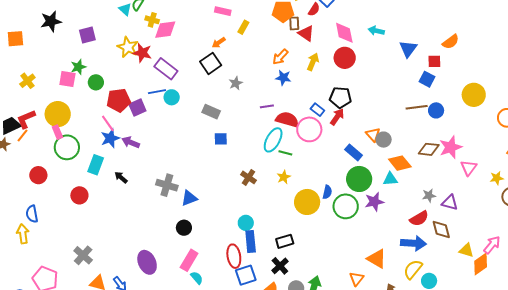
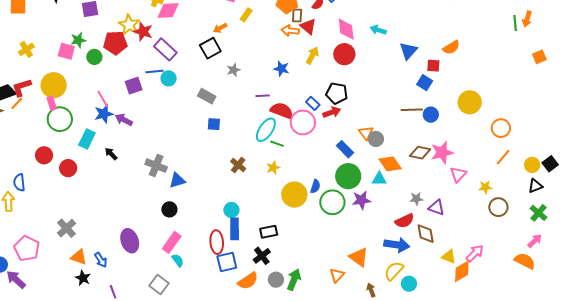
orange arrow: (280, 57) -> (290, 31), moved, turned 48
red pentagon: (119, 100) -> (115, 43), moved
red arrow: (337, 117) -> (332, 112), turned 30
red circle: (38, 175) -> (44, 155), moved

